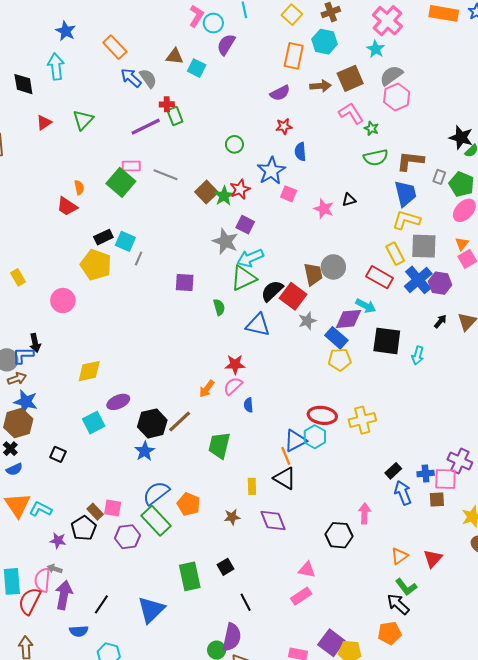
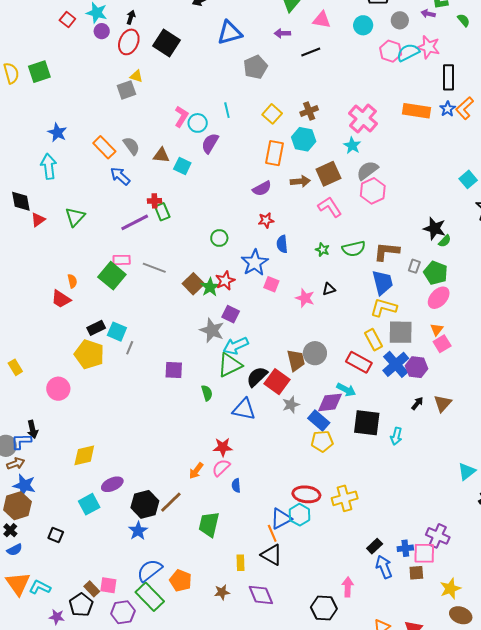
gray semicircle: (148, 78) -> (131, 146), moved
black diamond: (23, 84) -> (21, 201), moved
green star: (371, 128) -> (322, 250), moved

